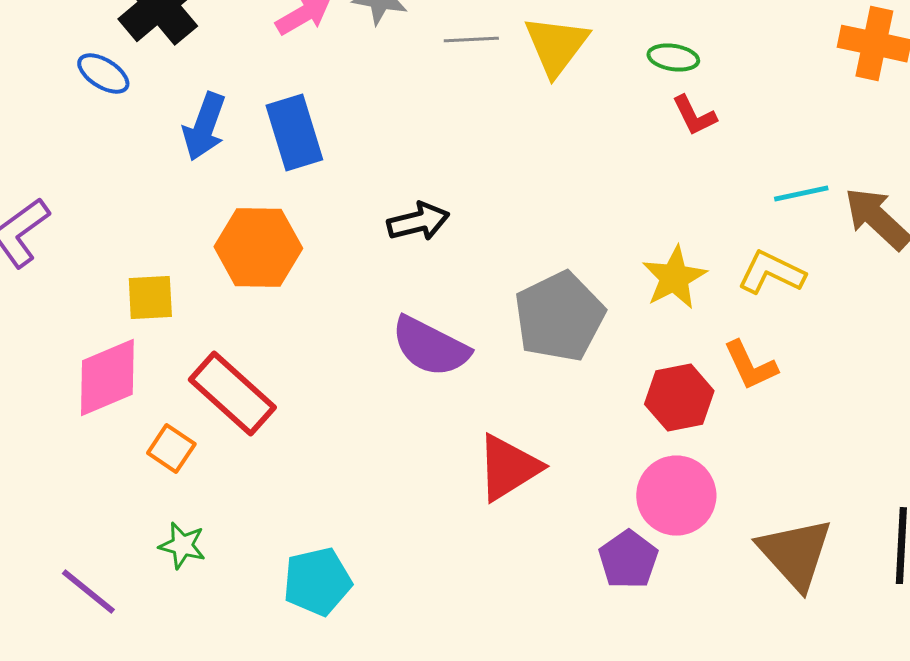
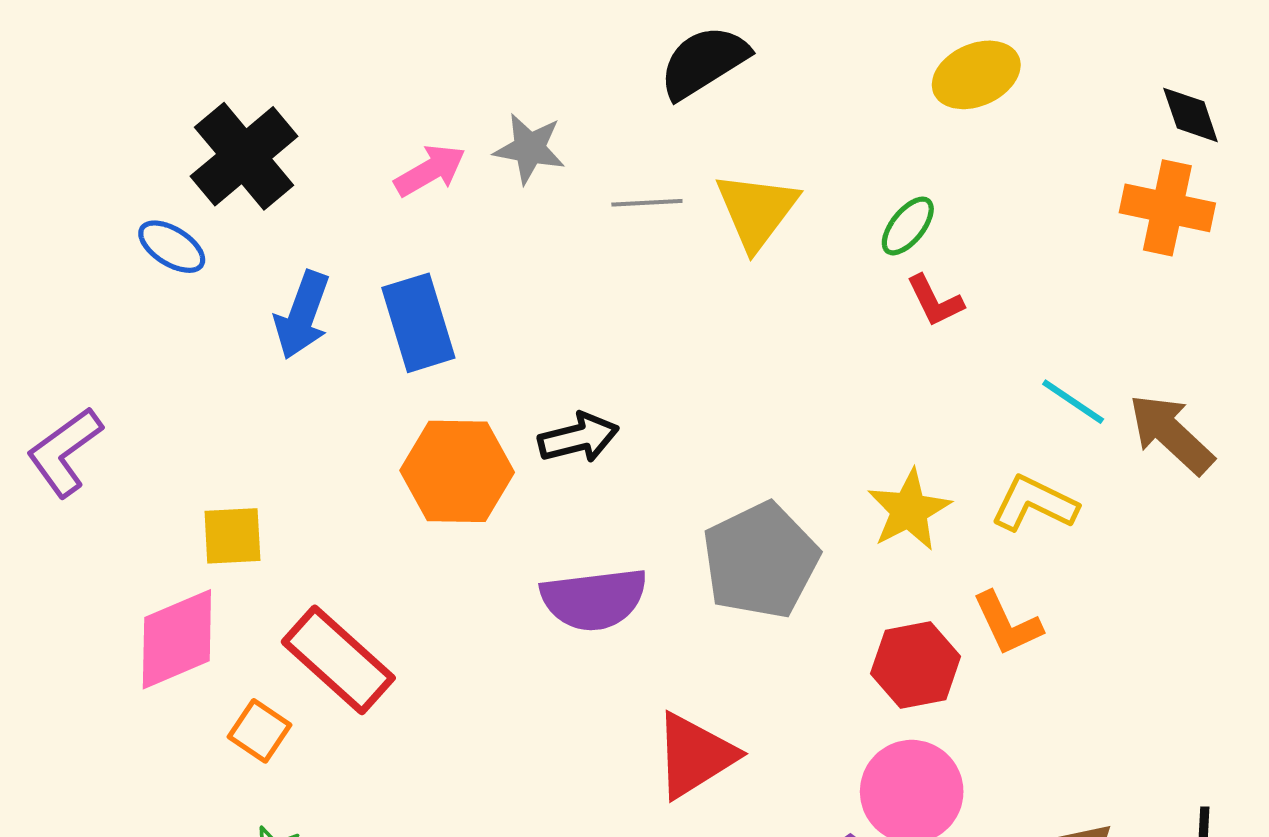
green ellipse: (673, 58) -> (908, 226), turned -60
cyan line: (801, 194) -> (1073, 402), turned 46
orange hexagon: (258, 248) -> (457, 471), moved
purple semicircle: (430, 347) -> (594, 599), turned -34

